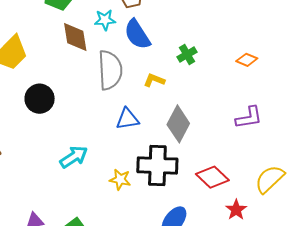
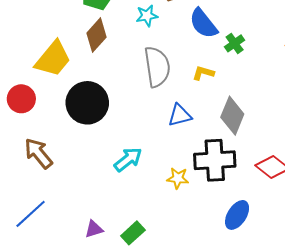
blue semicircle: (137, 34) -> (203, 23), moved
brown diamond: (75, 37) -> (97, 35), moved, turned 56
black circle: (40, 99) -> (87, 103), size x1.4

